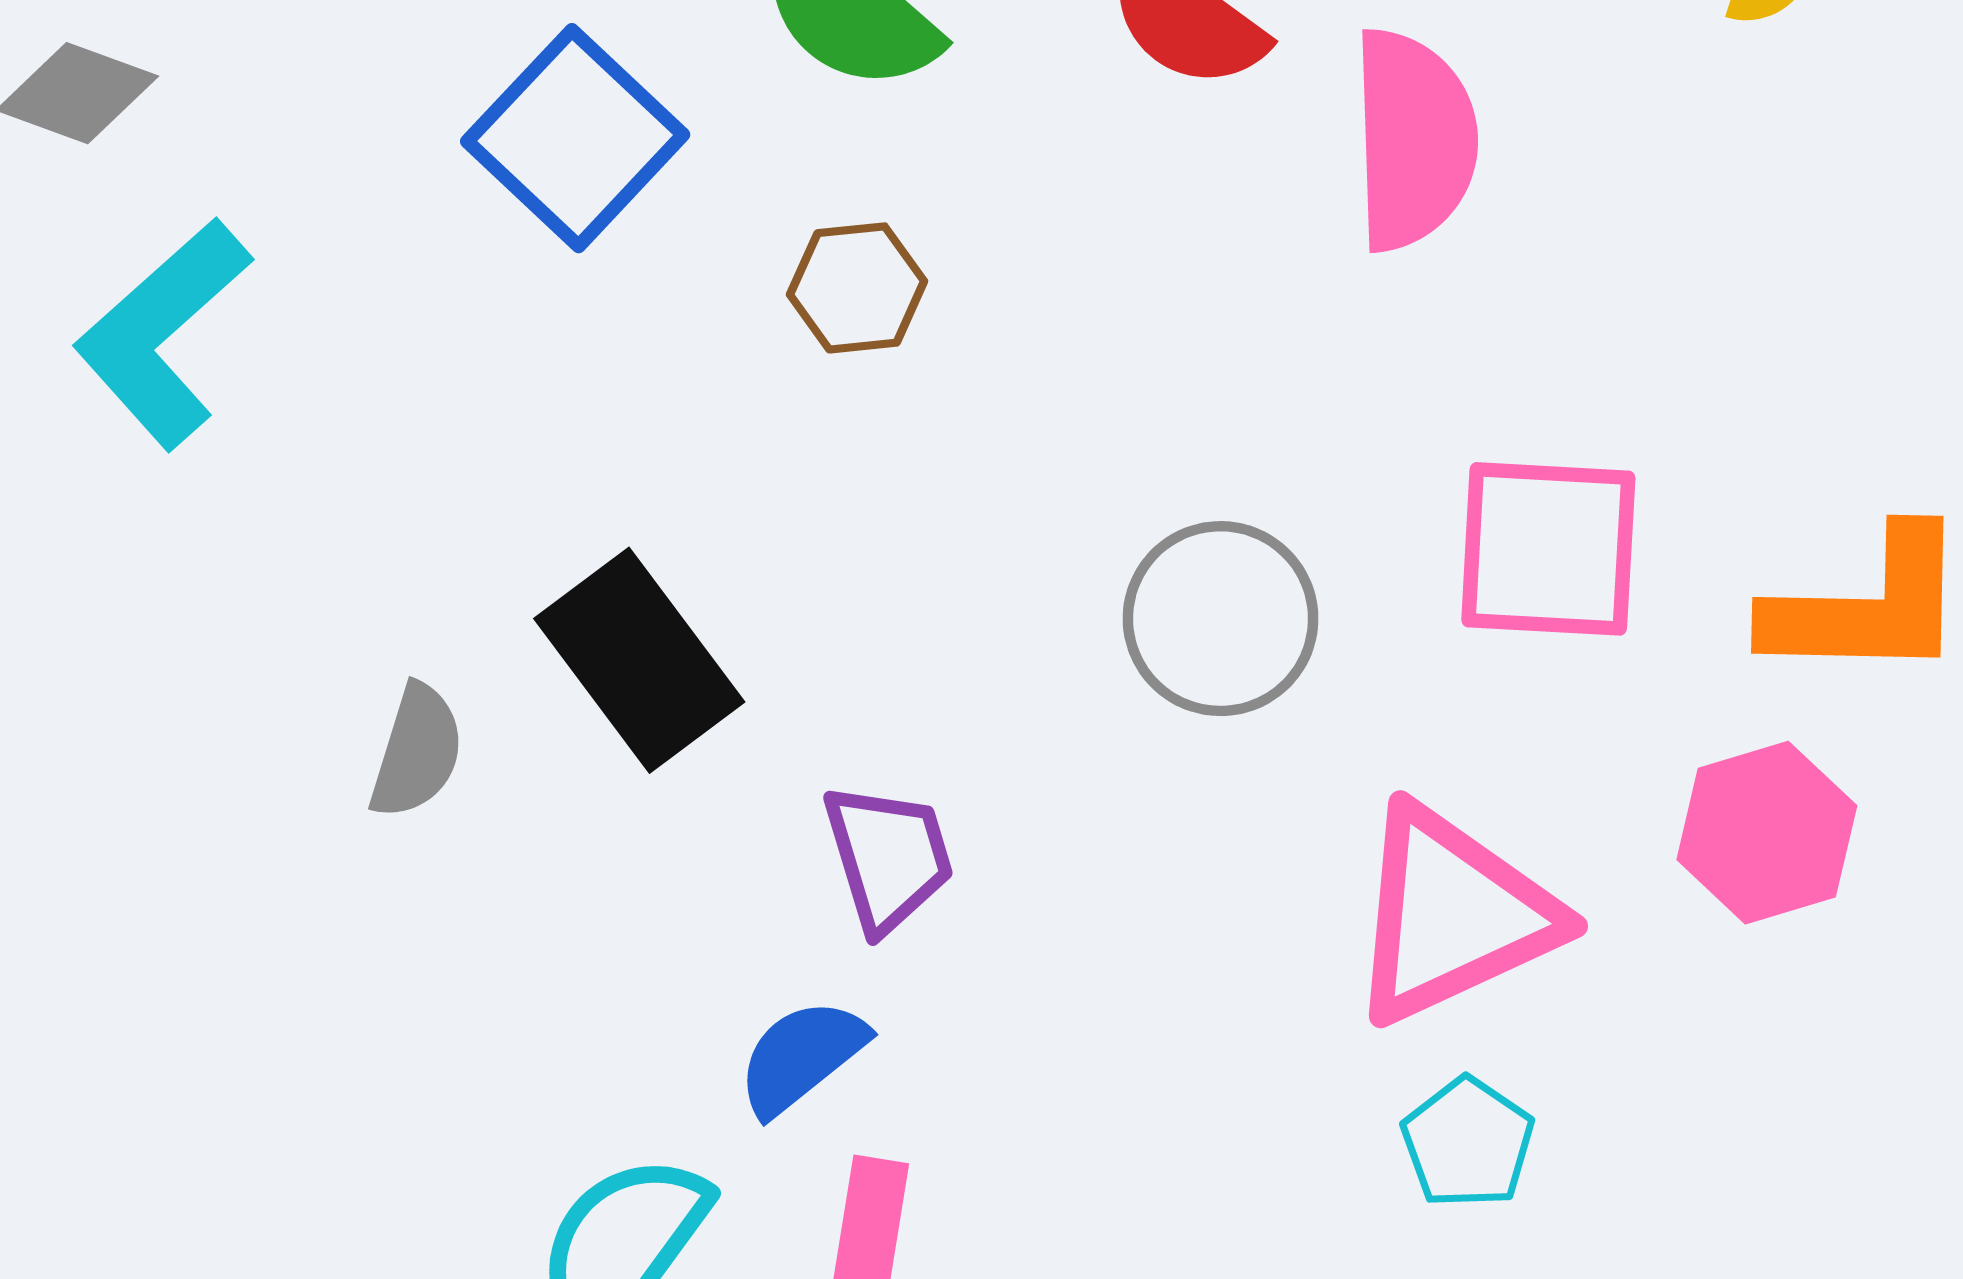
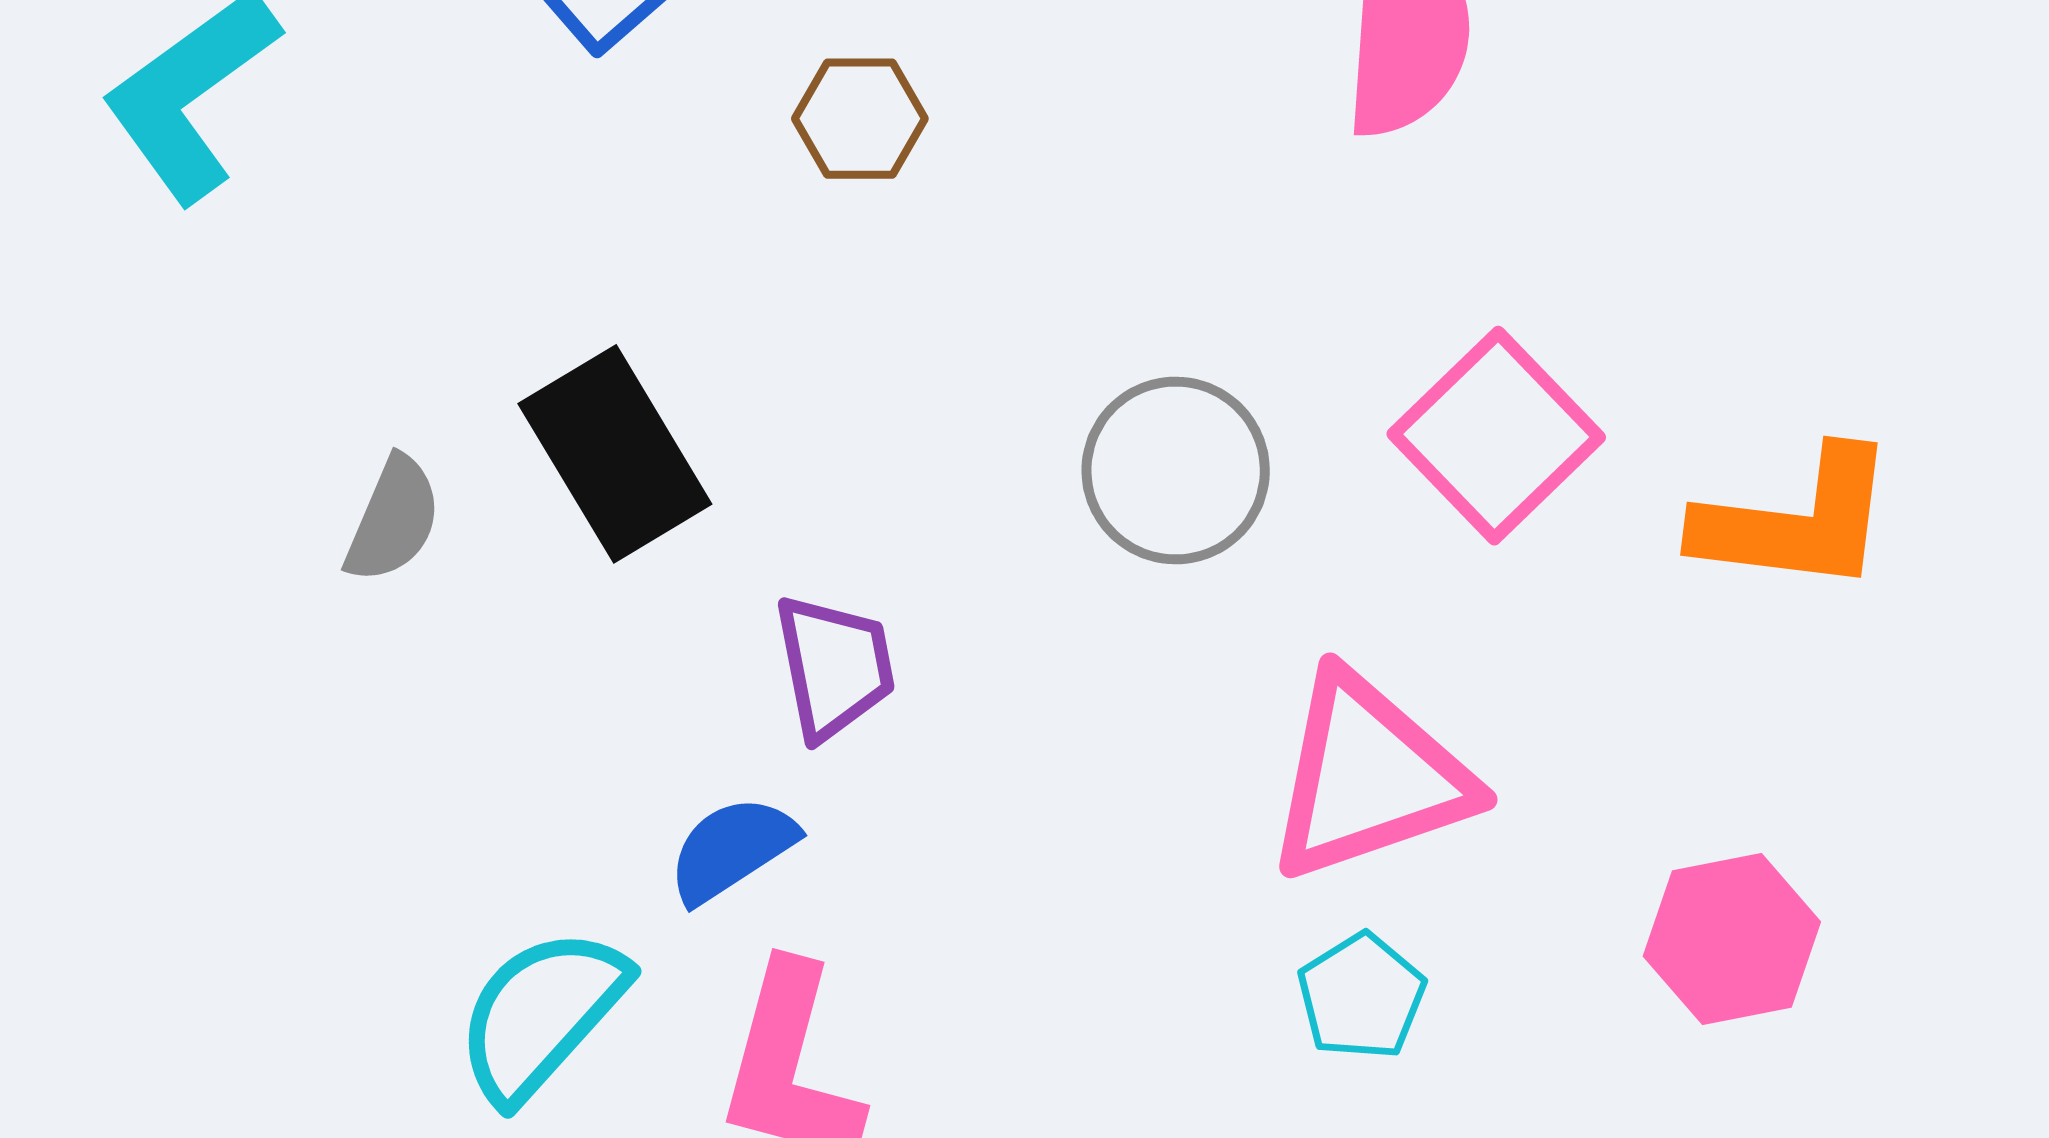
pink square: (1548, 549) -> (1496, 436), turned 37
pink hexagon: (1767, 833) -> (1732, 939), moved

